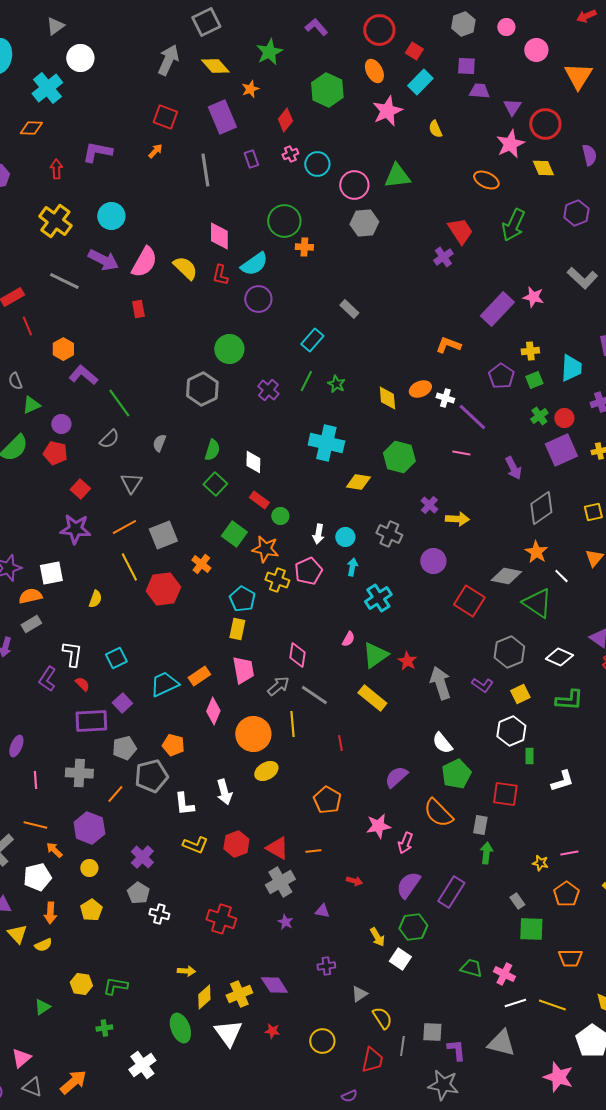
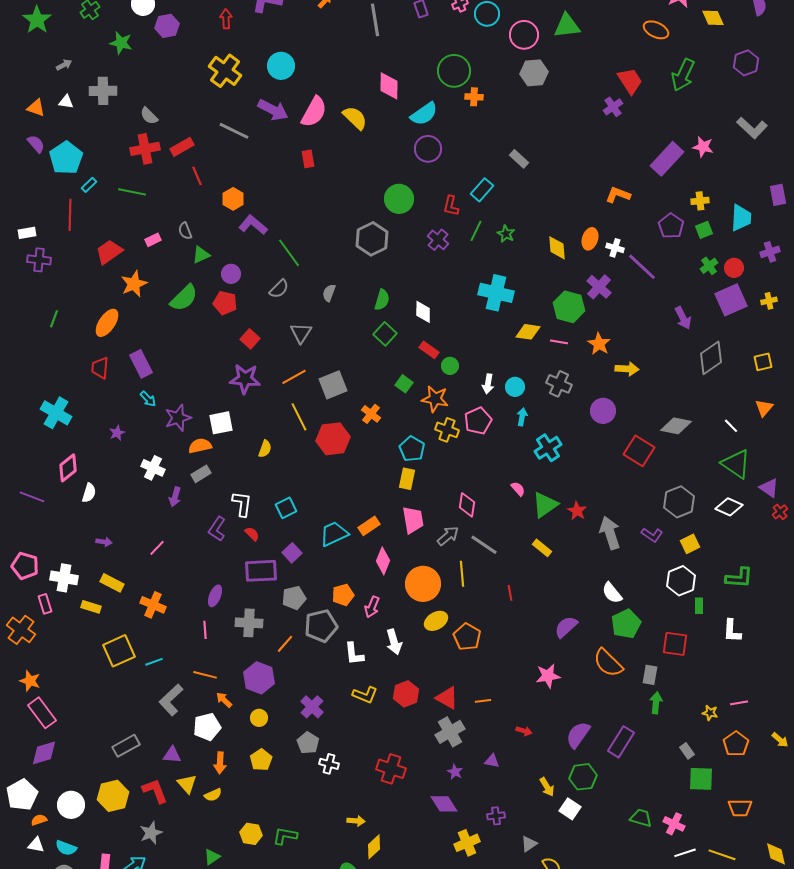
red L-shape: (220, 275) -> (451, 206), moved
orange ellipse: (420, 389) -> (590, 239), turned -50
pink line: (461, 453) -> (559, 342), moved
purple cross: (429, 505) -> (599, 287), moved, size x1.4
green square: (234, 534) -> (404, 384), size x0.7
orange star: (536, 552) -> (599, 344), moved
green triangle: (537, 603) -> (736, 464), moved
pink semicircle: (348, 639) -> (518, 489), turned -70
yellow rectangle: (372, 698) -> (542, 548), size x0.7
green L-shape: (569, 700) -> (739, 578), moved
orange pentagon: (173, 745) -> (343, 595), turned -30
purple ellipse: (16, 746) -> (215, 596), moved
white L-shape: (562, 781) -> (732, 631), turned 110
orange pentagon: (327, 800) -> (467, 637), moved
pink arrow: (405, 843) -> (372, 607), moved
purple diamond: (274, 985) -> (444, 804), moved
yellow cross: (239, 994) -> (467, 843), moved

